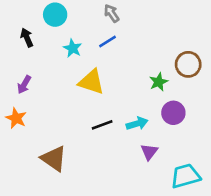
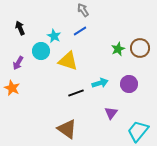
cyan circle: (55, 15) -> (41, 51), moved
green star: (159, 82) -> (118, 49), moved
cyan arrow: (137, 124) -> (100, 83), moved
brown triangle: (54, 158) -> (67, 129), moved
cyan trapezoid: (185, 176) -> (138, 131), turned -35

